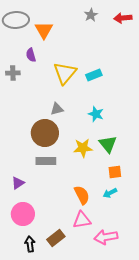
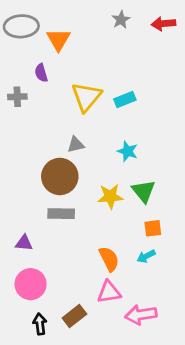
purple triangle: (18, 183) -> (24, 243), turned 40

